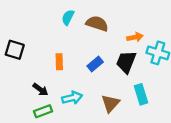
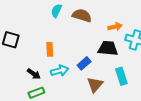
black trapezoid: (126, 62) -> (108, 48), turned 75
blue rectangle: (95, 64) -> (84, 63), moved
cyan arrow: (72, 98) -> (60, 71), moved

